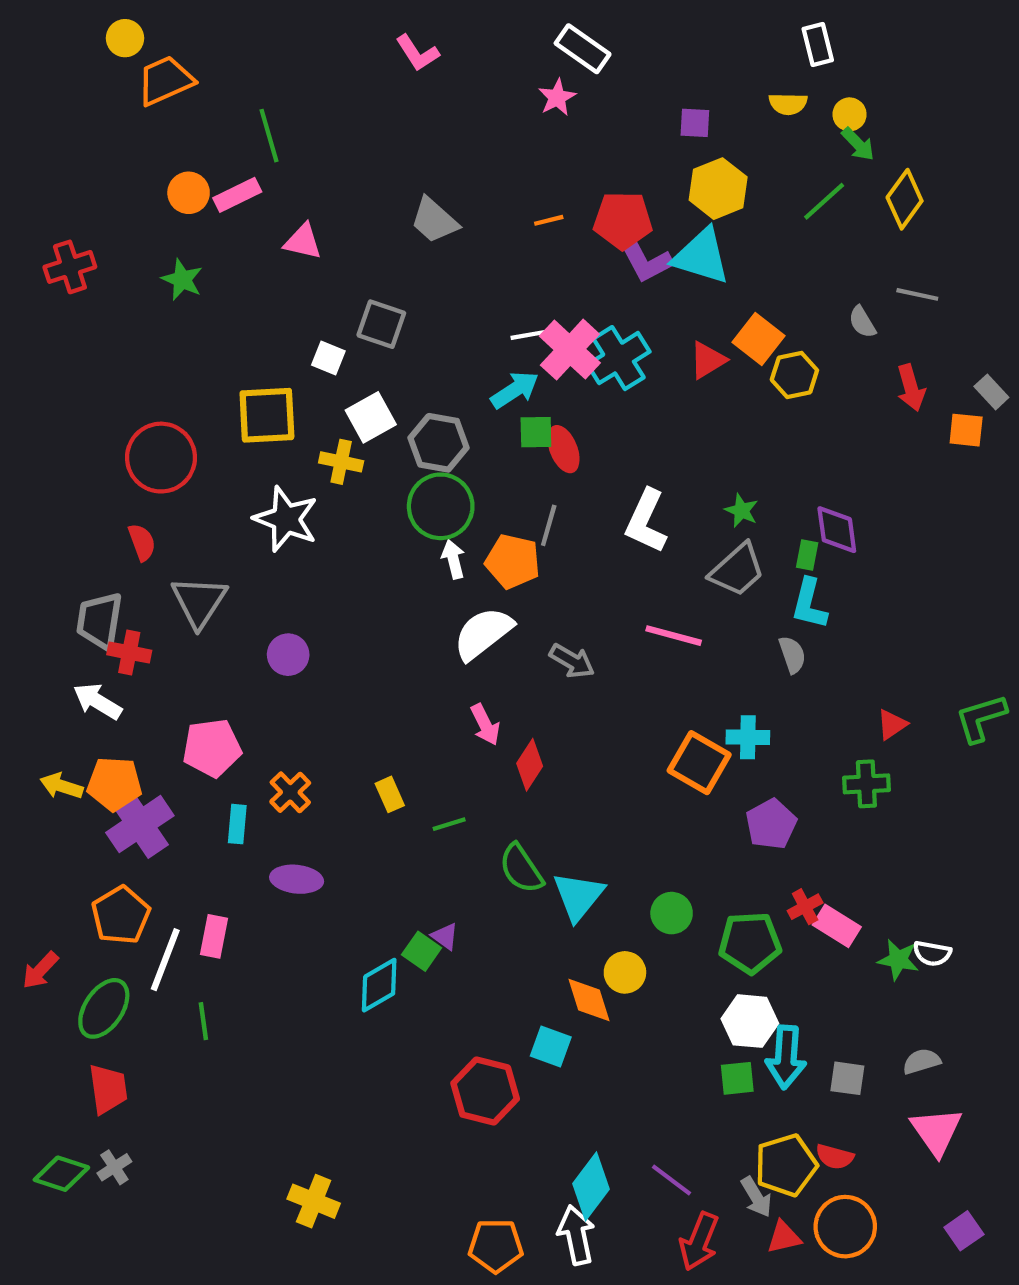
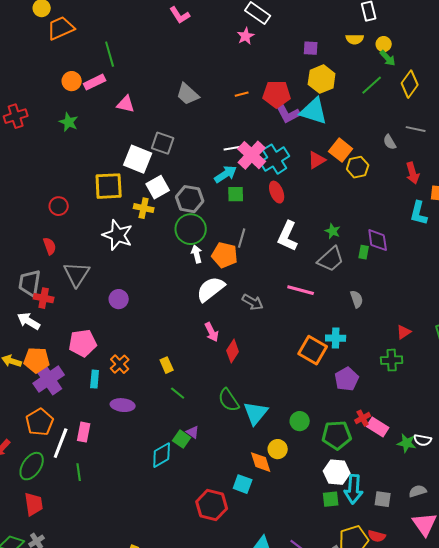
white square: (328, 358) -> (138, 159), size x1.8
red ellipse: (564, 449) -> (277, 192), moved
red circle: (161, 458) -> (59, 206), size x0.6
cyan L-shape: (809, 604) -> (419, 213), moved
green line: (449, 824) -> (178, 393), moved, turned 56

